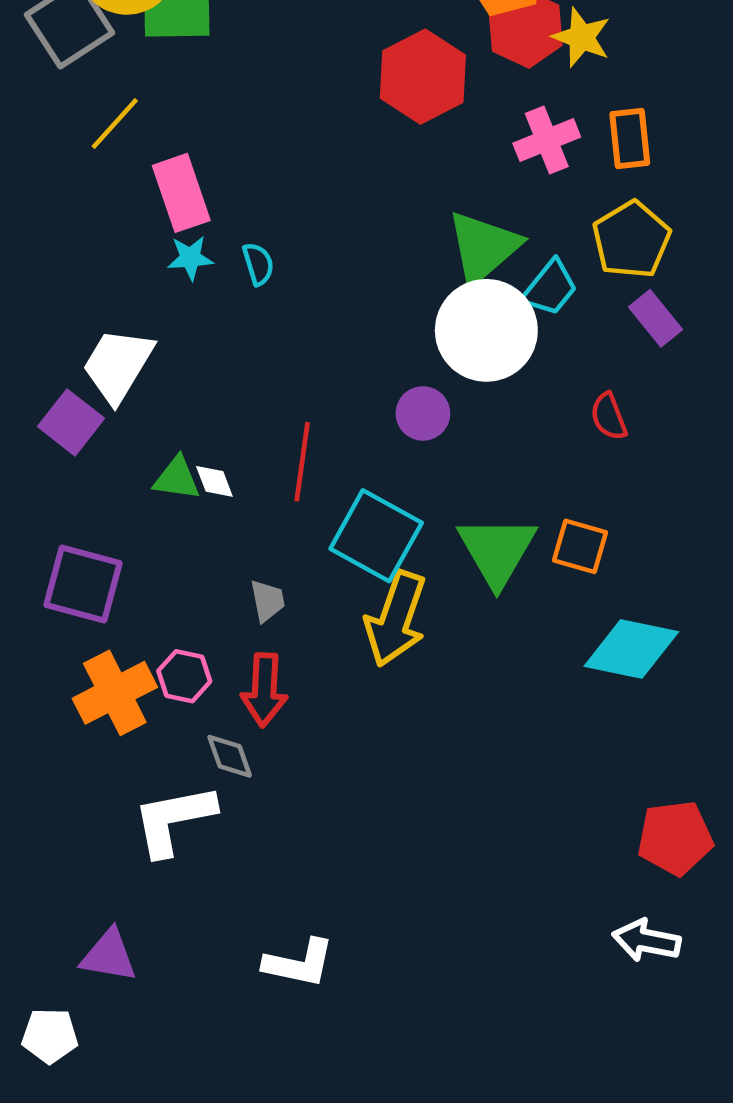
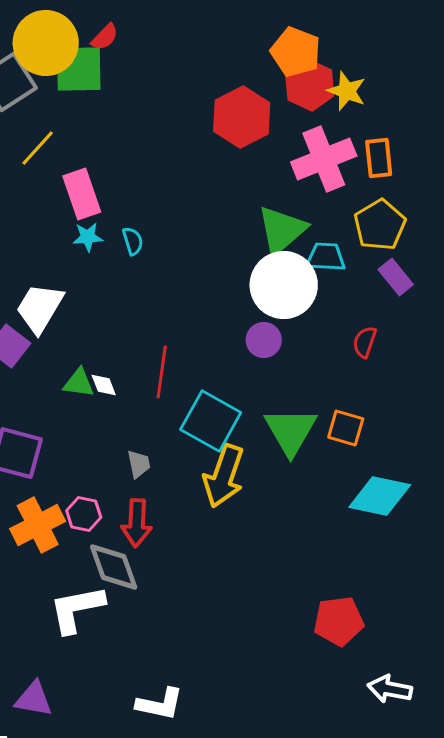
pink cross: (547, 140) -> (324, 159), size x1.5
cyan trapezoid: (550, 288) -> (326, 257), turned -126
purple circle: (423, 413) -> (264, 340), moved
red semicircle: (609, 416) -> (365, 342), turned 40
gray diamond: (230, 756) -> (114, 567), size x1.6
red pentagon: (675, 838) -> (339, 621), moved

